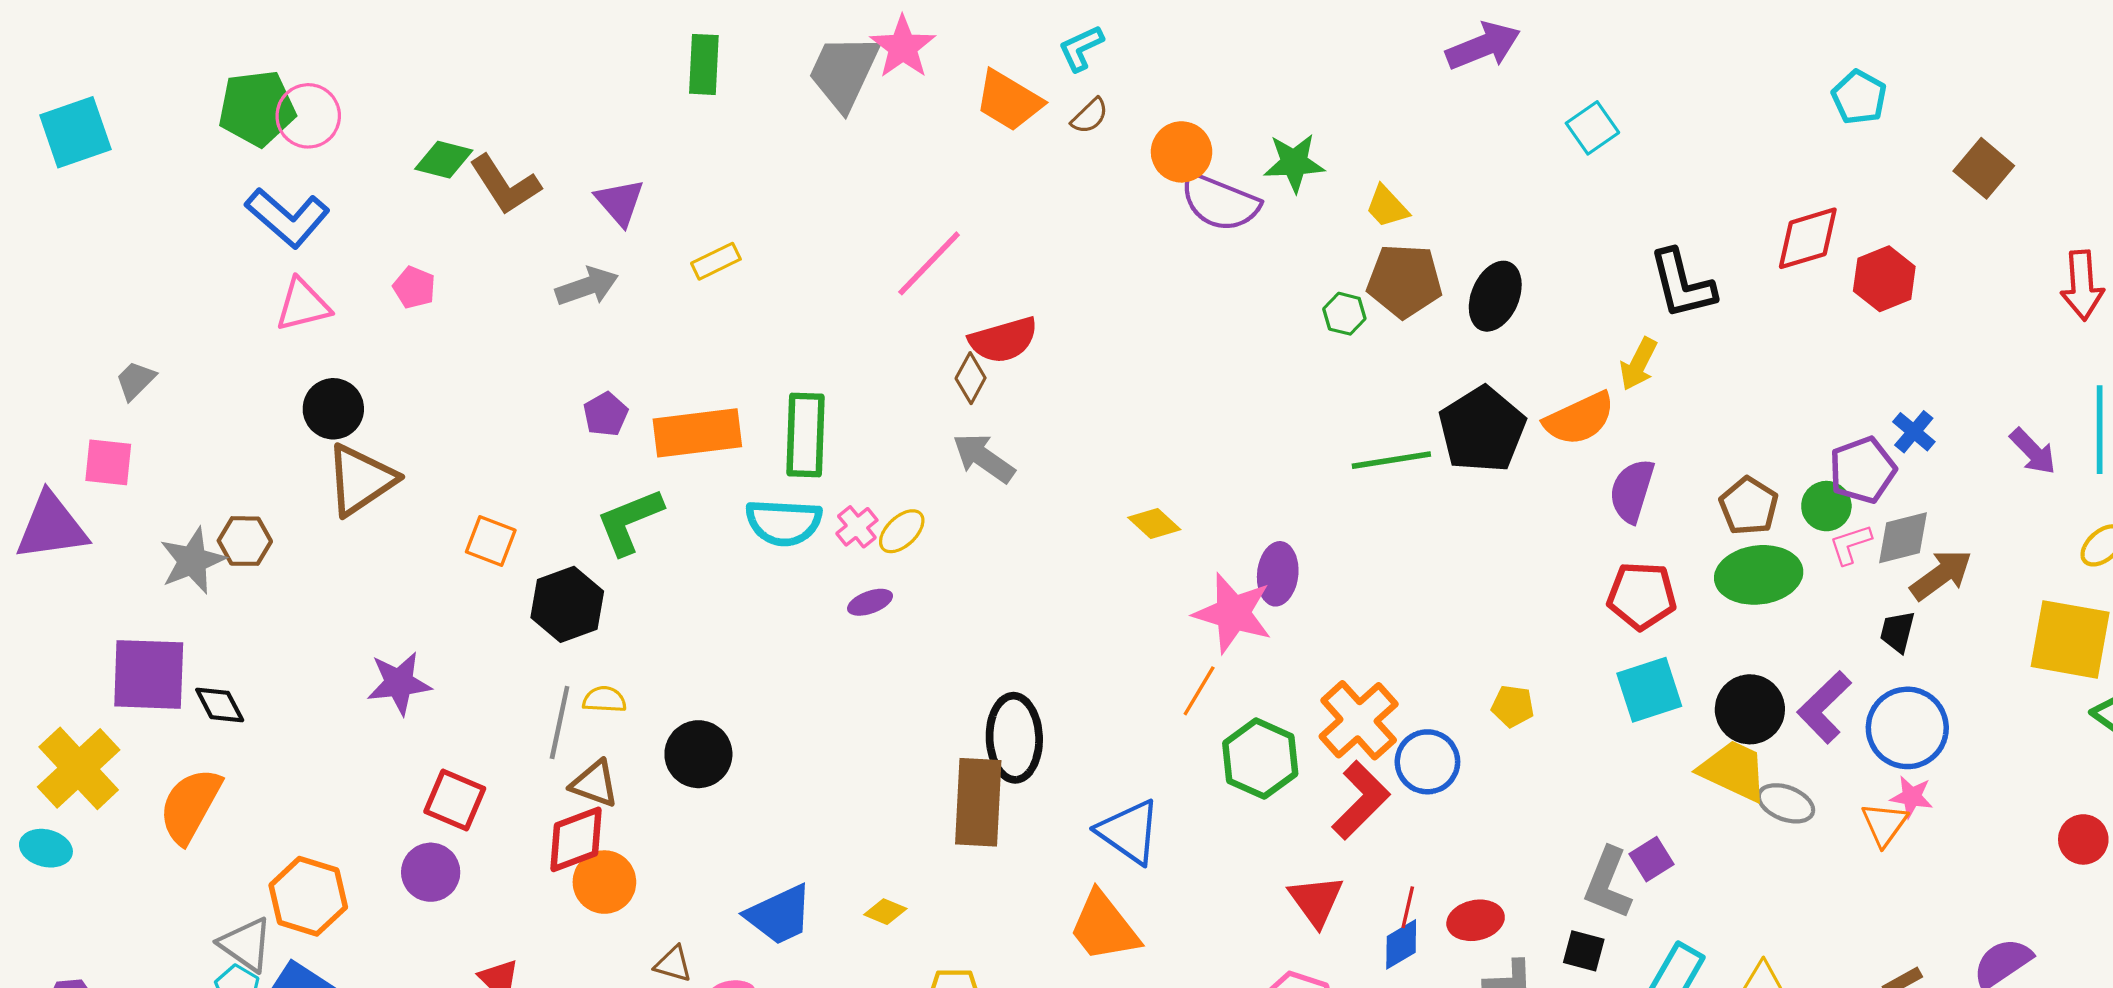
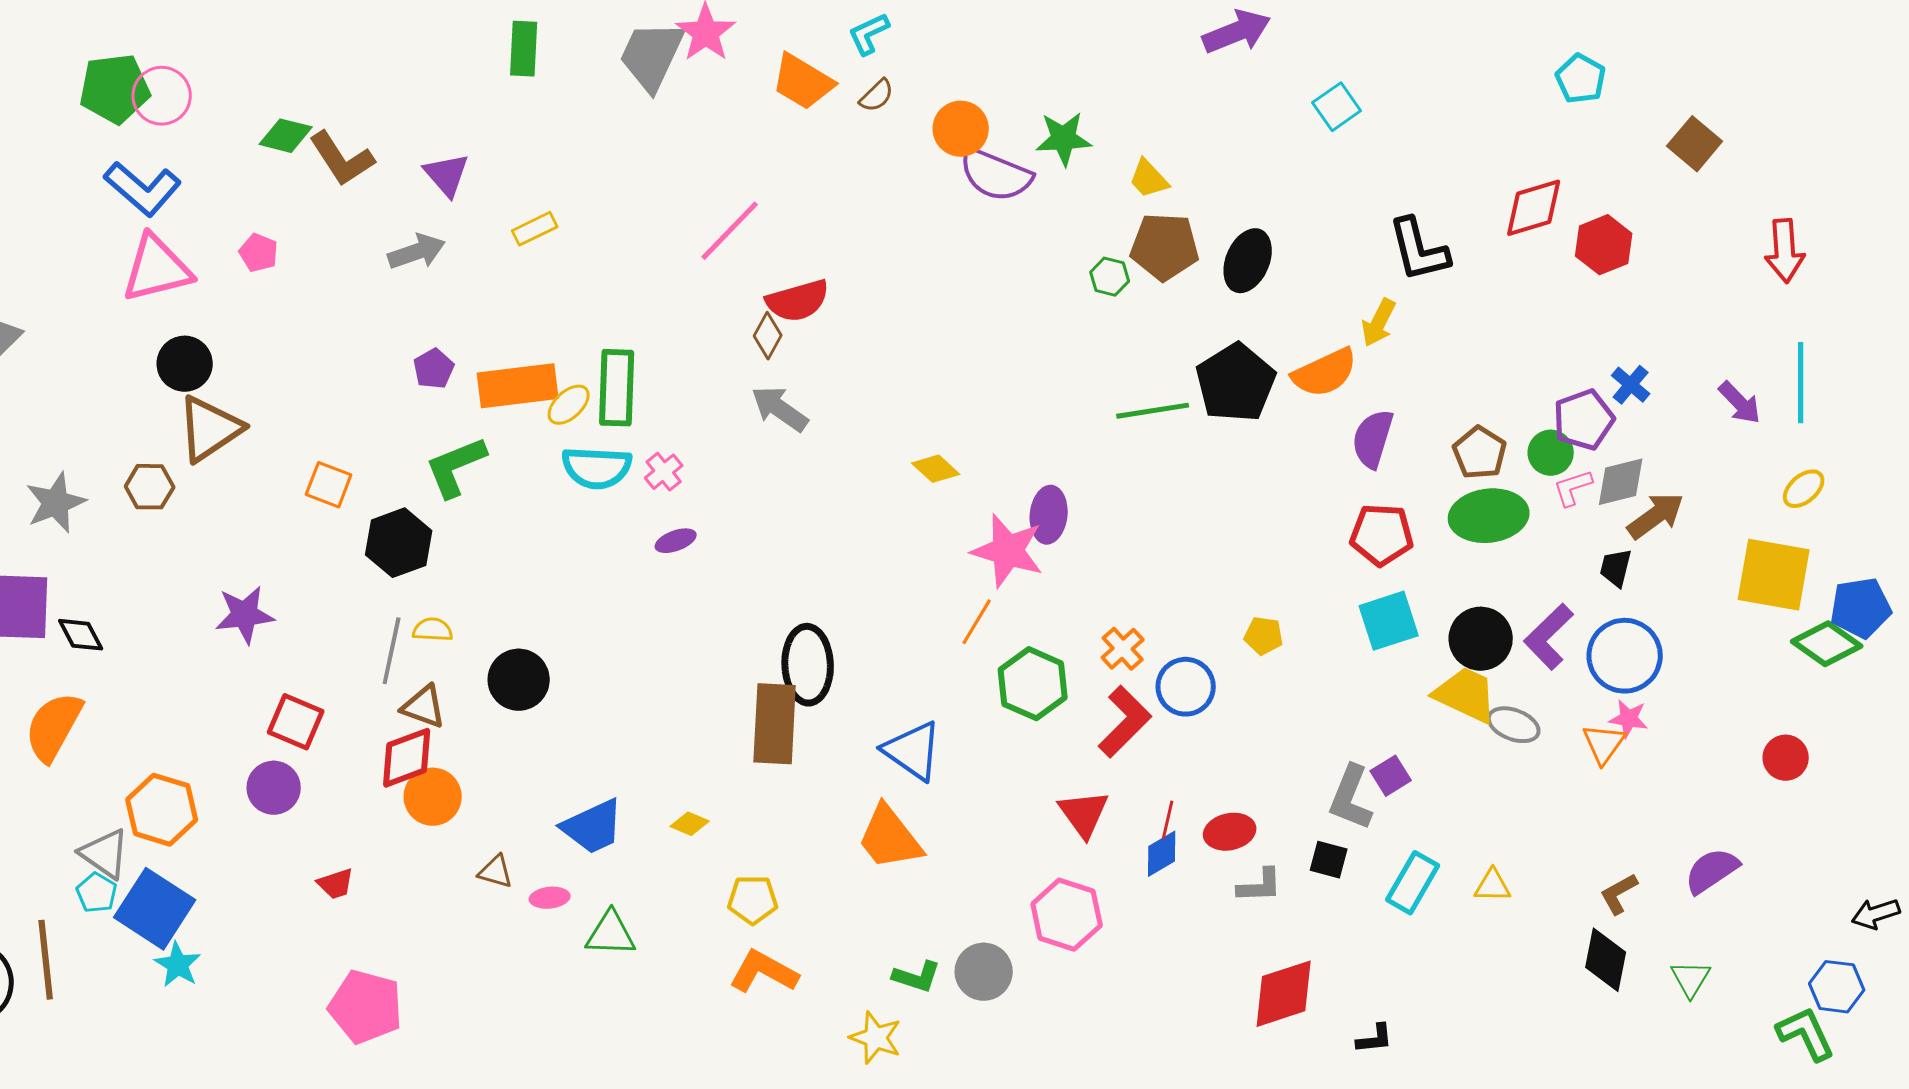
pink triangle: (303, 305) -> (157, 269), size x1.4
yellow ellipse: (902, 531) -> (569, 405), moved
brown hexagon: (245, 541) -> (150, 487), moved
orange cross: (1359, 720) -> (1123, 649), size x0.6

